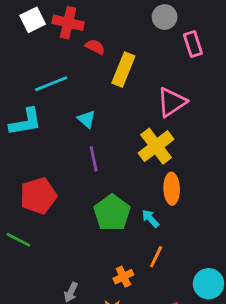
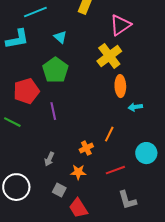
purple line: (94, 159) -> (53, 111), moved
green pentagon: (112, 213) -> (55, 70), moved
cyan arrow: (150, 218) -> (135, 107), moved, turned -56

